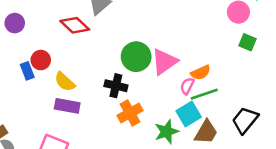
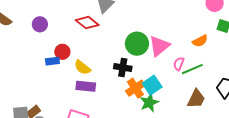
blue rectangle: (27, 71) -> (52, 61), turned -72
orange semicircle: (201, 73) -> (200, 41), moved
cyan square: (189, 114) -> (152, 85), moved
green star: (167, 132) -> (149, 103), moved

